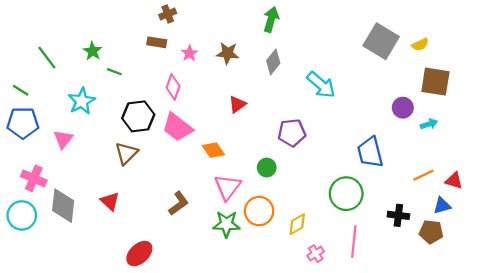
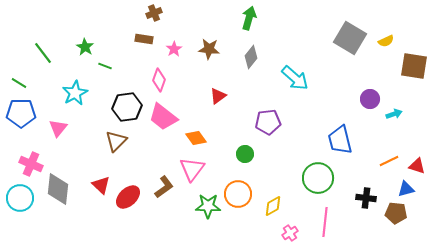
brown square: (435, 82) -> (414, 66), moved
pink triangle: (228, 187) -> (192, 169), moved
red ellipse: (139, 254) -> (128, 197), moved

